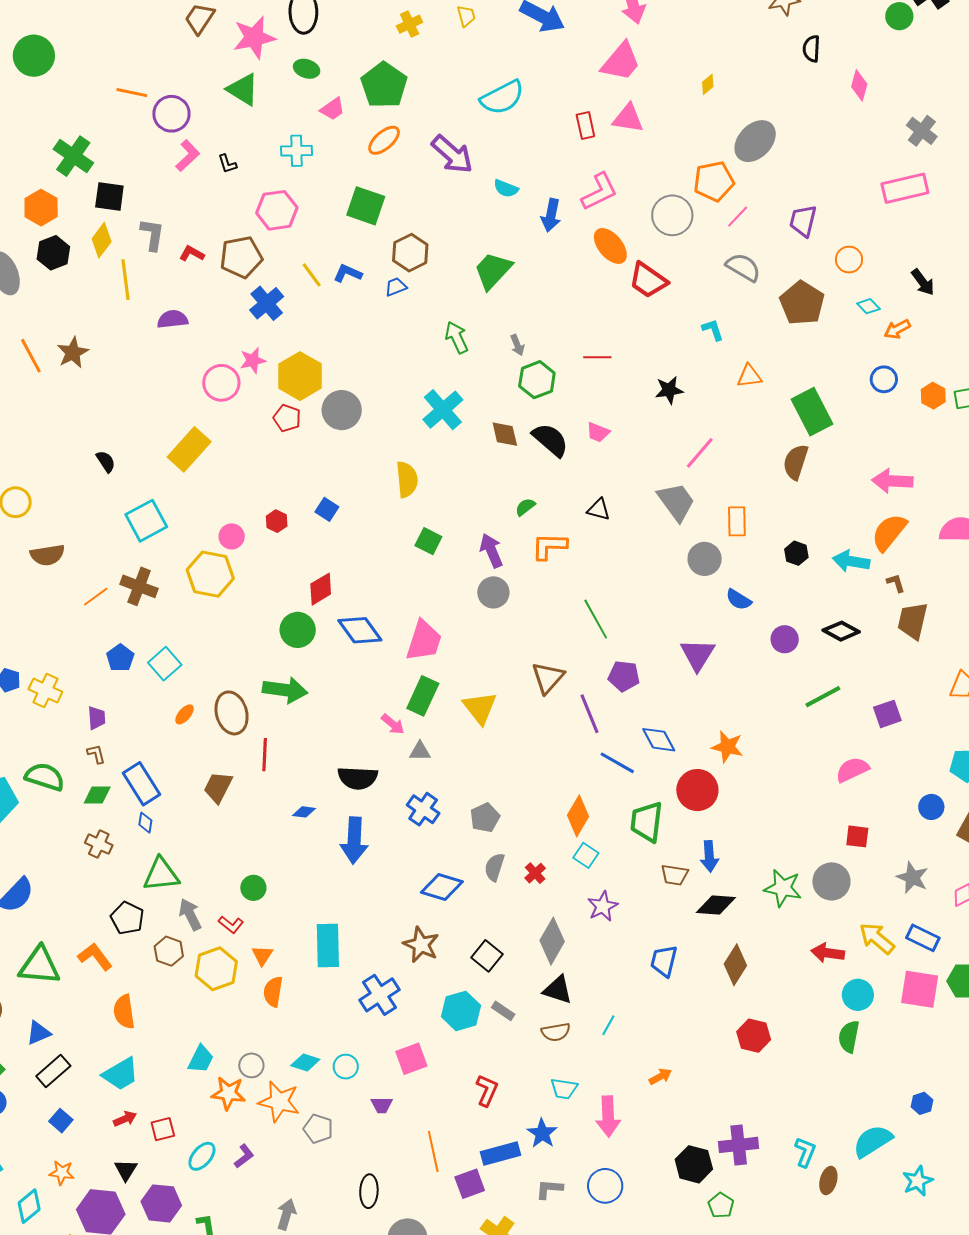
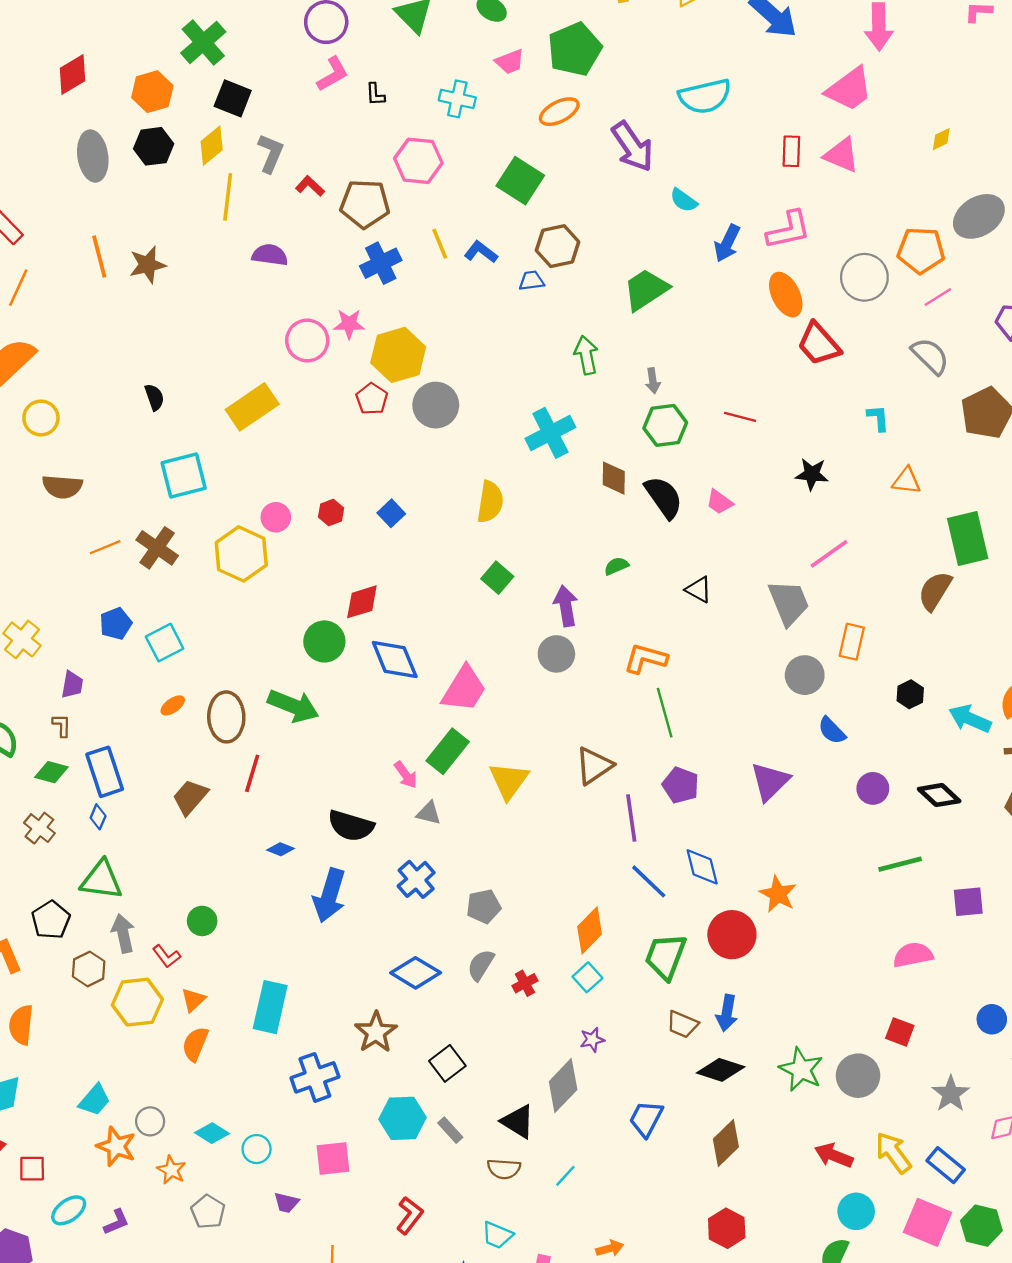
orange L-shape: (549, 546) -> (645, 659), moved
purple star: (603, 906) -> (592, 1040), size x0.7
gray diamond: (552, 941) -> (563, 1086), moved
orange star: (279, 1102) -> (171, 1170), size x0.6

